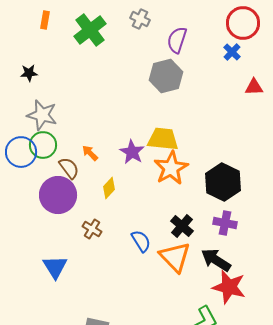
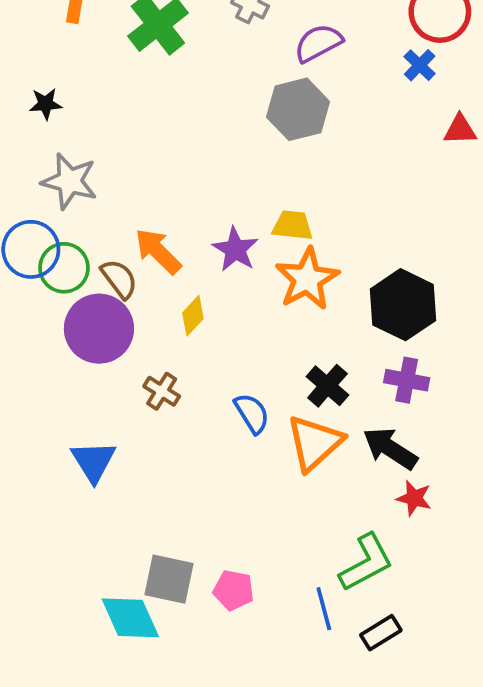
purple semicircle: (177, 40) -> (318, 43), turned 44
yellow trapezoid: (163, 139) -> (292, 225), size x0.7
green circle: (43, 145) -> (64, 268), moved
orange arrow: (90, 153) -> (158, 251), size x1.6
orange triangle: (175, 257) -> (315, 443), turned 32
red star: (229, 287) -> (414, 498), size x0.6

